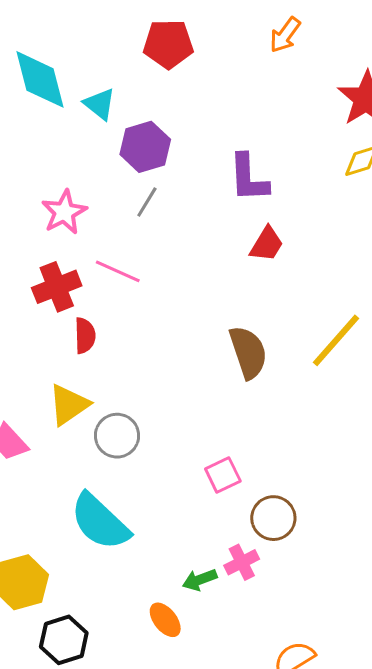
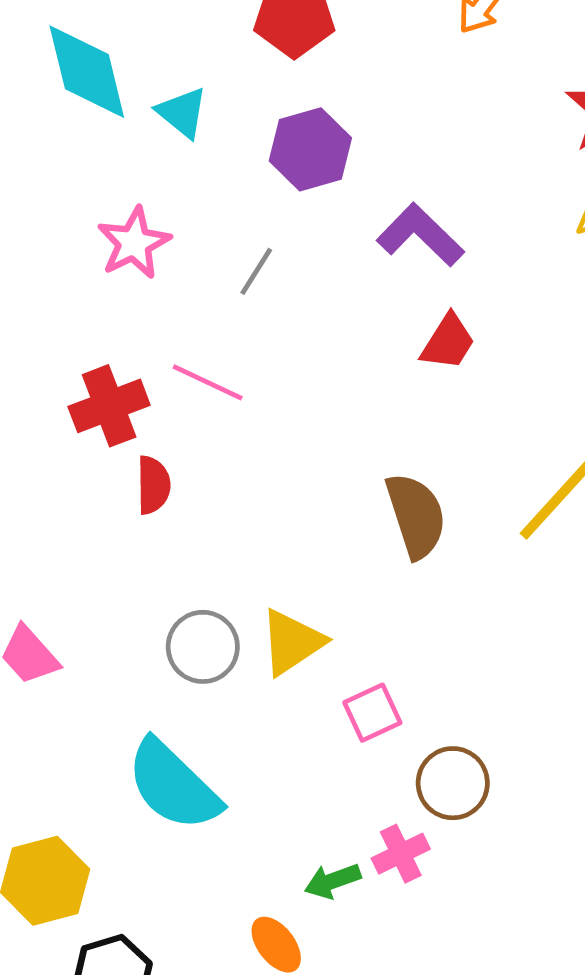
purple hexagon: (145, 147) -> (310, 149), moved
purple L-shape: (249, 178) -> (420, 235), turned 136
pink star: (64, 212) -> (134, 243), moved
yellow triangle: (69, 405) -> (292, 642), moved

